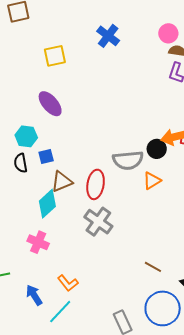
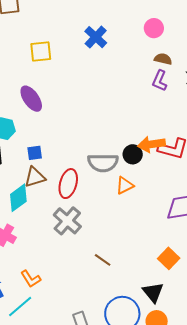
pink circle: (168, 33) -> (154, 28), moved
blue square: (46, 157) -> (35, 153), moved
brown line: (153, 267) -> (103, 260), moved

